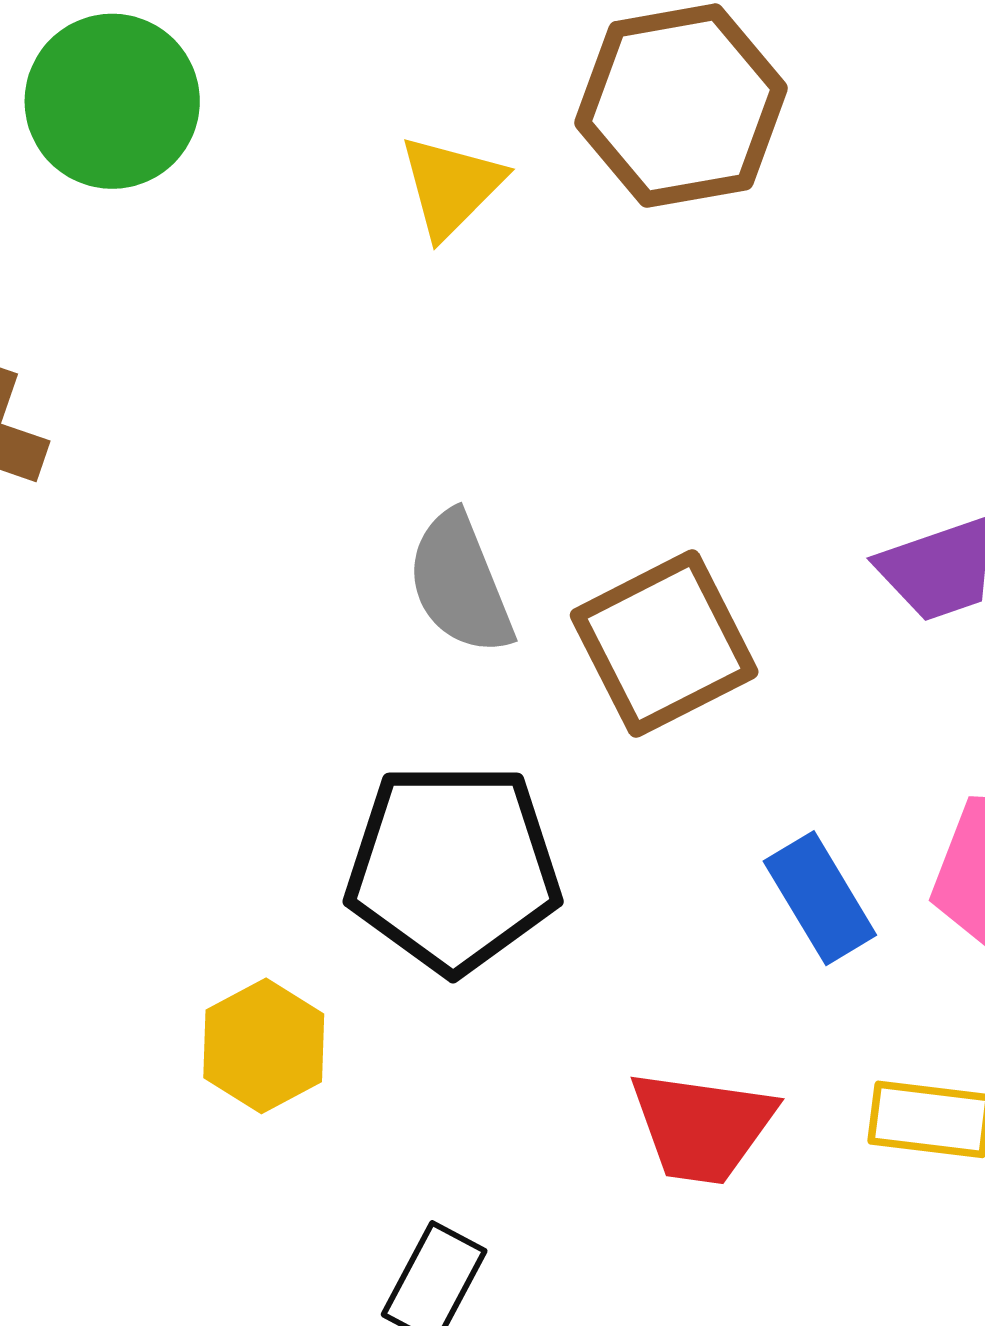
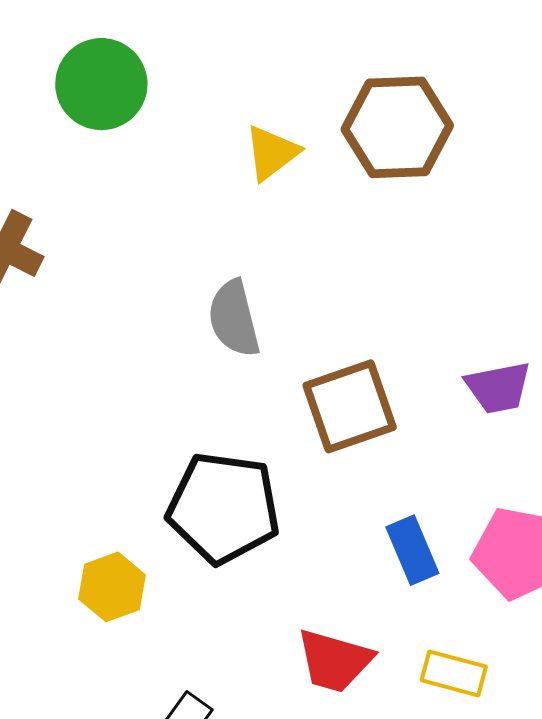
gray semicircle: (460, 583) -> (234, 319), moved

